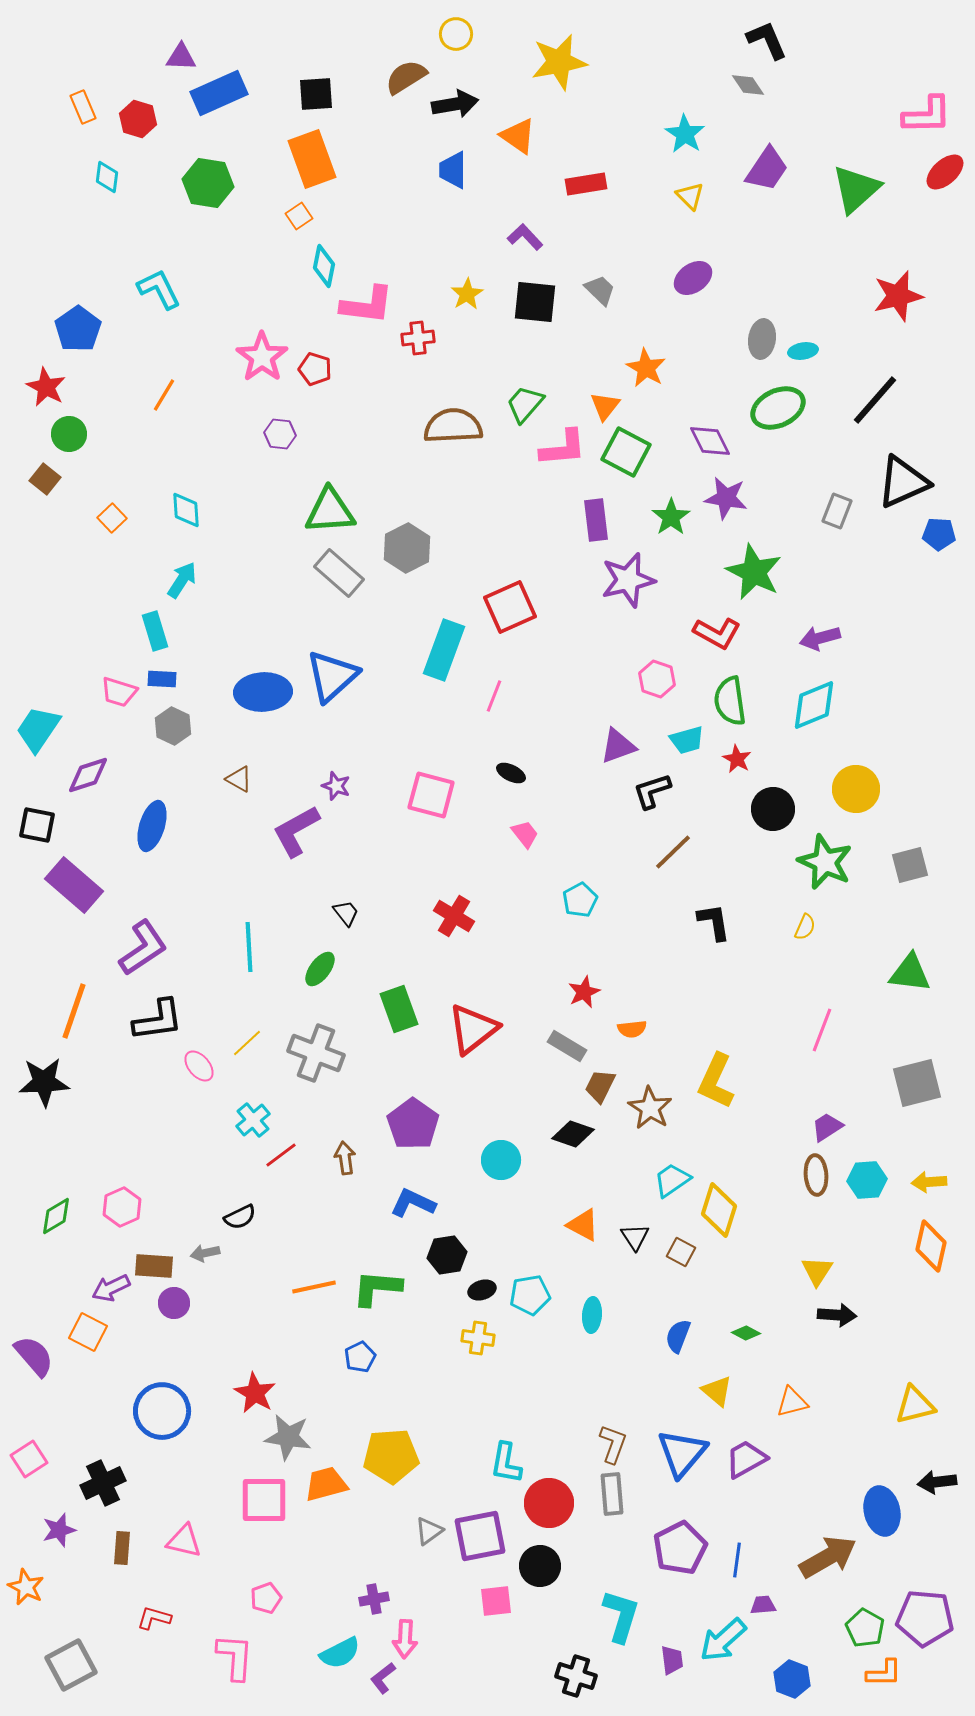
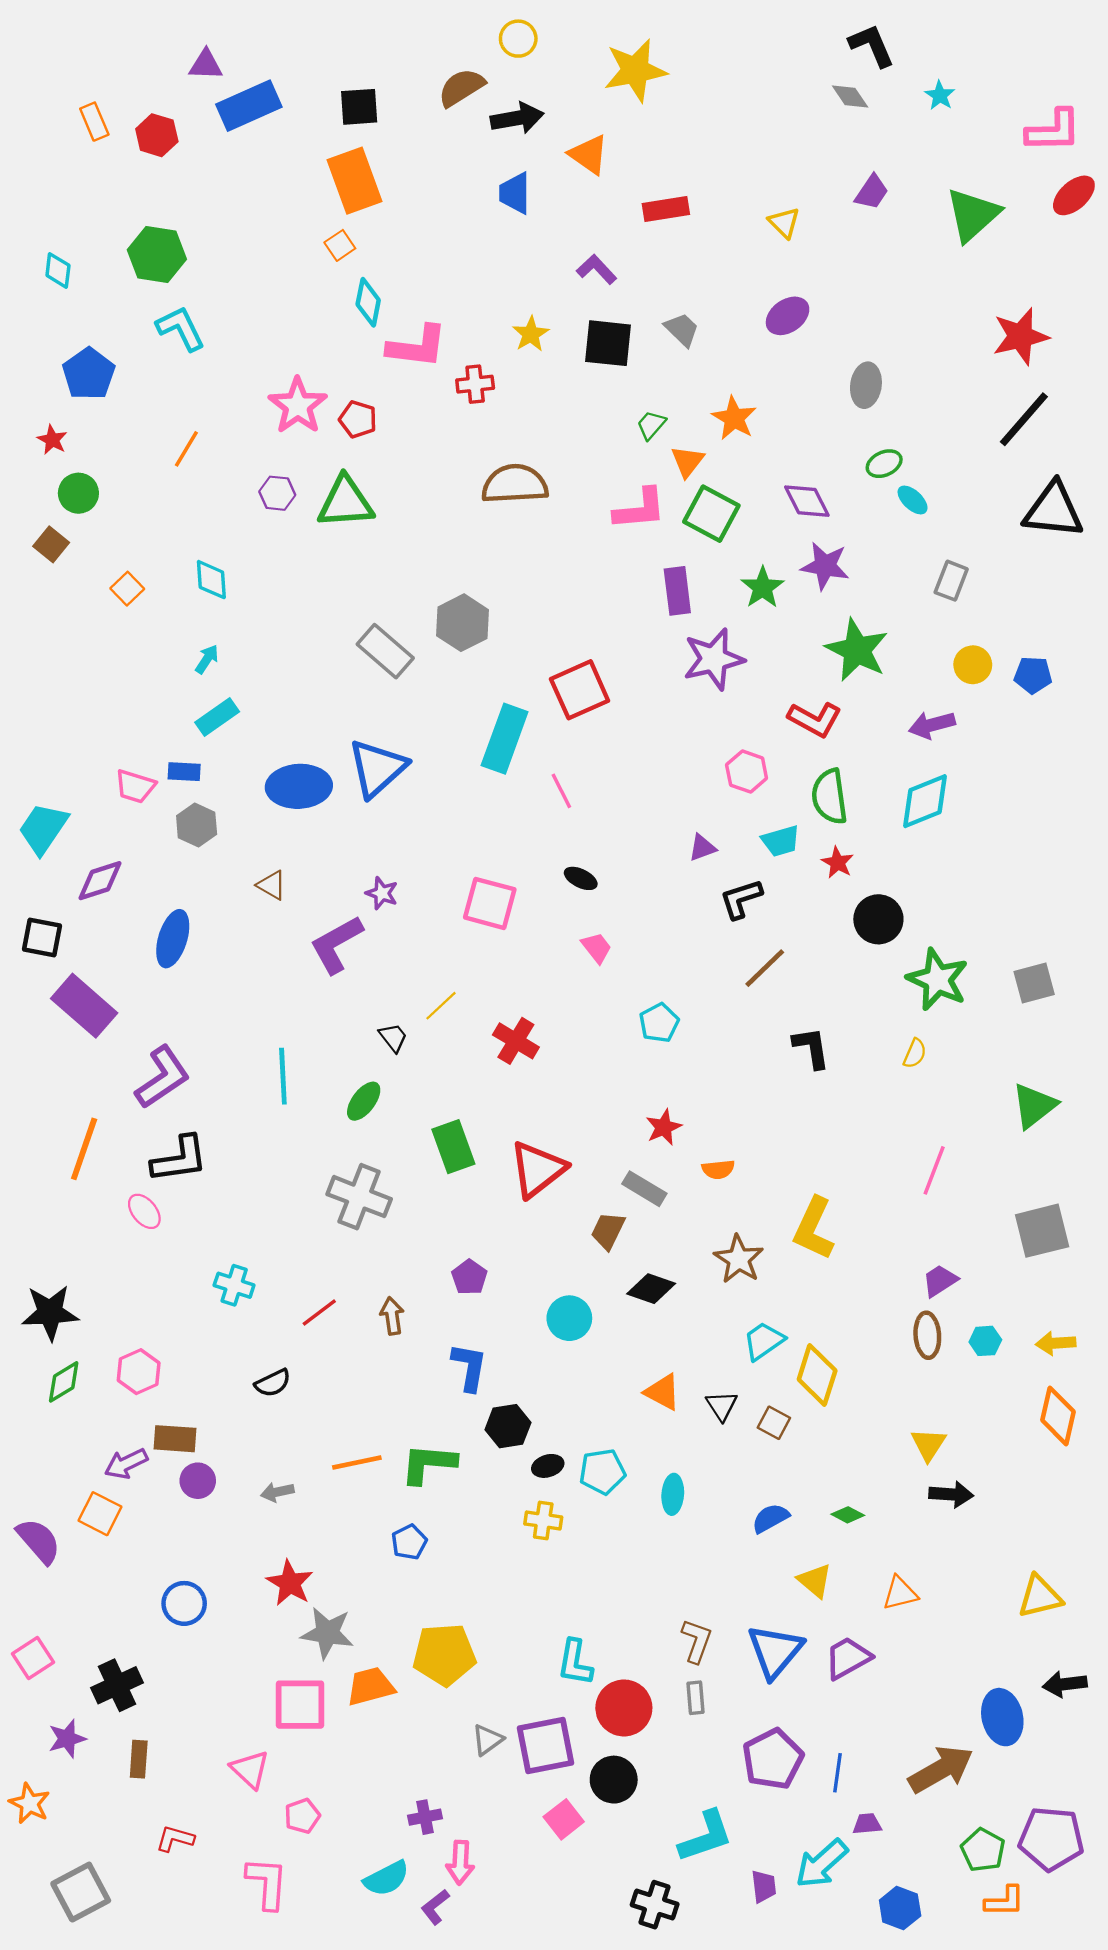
cyan star: (685, 134) -> (940, 95), moved, size x0.7
purple trapezoid: (767, 169) -> (872, 192), size x0.7
cyan diamond: (107, 177) -> (58, 270), moved
green hexagon: (208, 183) -> (157, 255), moved
cyan ellipse: (803, 351) -> (913, 500), moved, turned 52
red star: (46, 387) -> (52, 440), size x0.7
black line: (875, 400) -> (1024, 419), moved
green trapezoid: (525, 404) -> (651, 425), moved, size x0.7
green ellipse: (778, 408) -> (884, 464), size x0.6
purple hexagon: (280, 434) -> (277, 493), moved
black triangle: (903, 482) -> (1053, 510), moved, turned 30
green triangle: (330, 511) -> (345, 502), moved
blue pentagon: (939, 534) -> (1033, 675), moved
cyan arrow: (182, 580) -> (207, 659), size x0.7
cyan rectangle: (155, 631) -> (217, 717), moved, turned 72
pink line: (494, 696) -> (561, 791), turned -48
purple triangle: (618, 746) -> (702, 848), size x0.7
yellow circle: (856, 789) -> (973, 665), moved, size x0.7
green triangle: (910, 973) -> (1034, 1106), turned -45
yellow line: (247, 1043) -> (441, 1006), moved
pink ellipse: (199, 1066) -> (144, 1211), moved
black star: (44, 1082) -> (50, 1313), moved
brown trapezoid: (600, 1086) -> (608, 1231), moved
cyan cross: (253, 1120) -> (234, 1285), moved, turned -32
purple pentagon: (413, 1124) -> (469, 1277), size x0.6
cyan hexagon: (867, 1180) -> (985, 1341), size x0.7
blue L-shape: (413, 1203) -> (469, 1367), turned 75
gray arrow: (205, 1253) -> (277, 1492), moved
blue semicircle: (678, 1336) -> (770, 1518), turned 40
blue circle: (162, 1411) -> (184, 1603), size x0.7
gray rectangle: (612, 1494) -> (695, 1698), size x0.7
pink triangle: (184, 1541) -> (250, 1769), moved, turned 30
pink square: (496, 1601) -> (564, 1819), turned -32
cyan L-shape: (621, 1616) -> (706, 1836), turned 54

